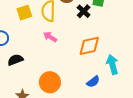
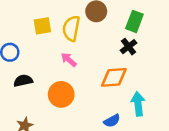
black cross: (84, 11) -> (129, 47), moved
orange circle: (50, 82) -> (61, 94), moved

